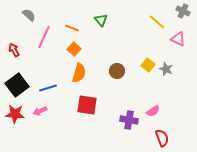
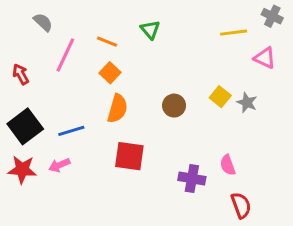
yellow line: (157, 22) -> (234, 33), turned -48
pink semicircle: (153, 111) -> (228, 165), turned 104

